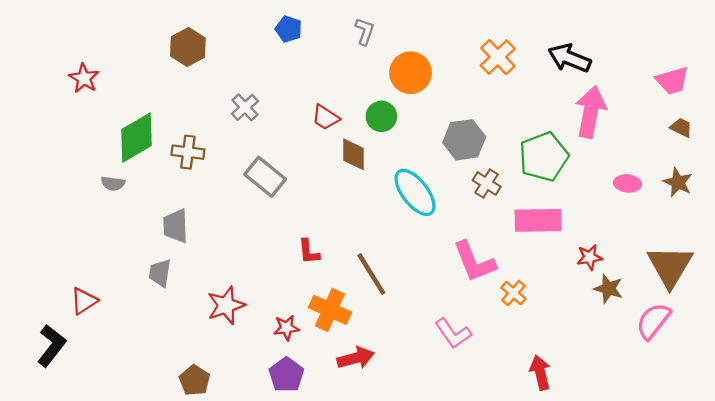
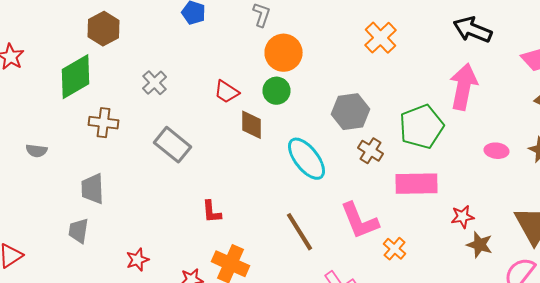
black arrow: (569, 58) -> (472, 30), moved
orange circle: (411, 73) -> (284, 53), moved
green diamond: (136, 138) -> (76, 77), moved
brown line: (371, 274) -> (300, 232), moved
red star: (226, 305) -> (138, 260), size x0.7

